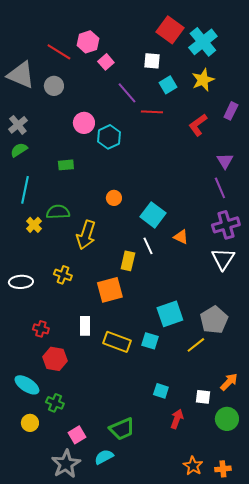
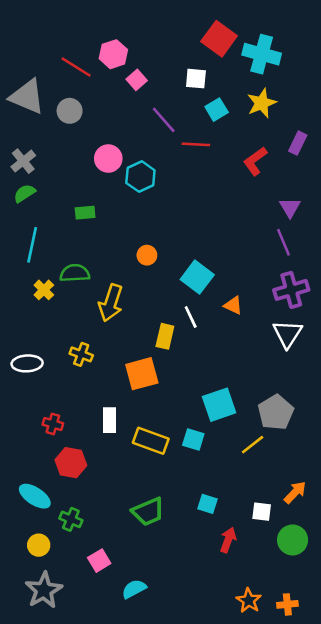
cyan cross: (203, 42) -> (262, 54), turned -36
green trapezoid: (122, 429) -> (148, 512), moved
gray star: (66, 464) -> (44, 590), moved

